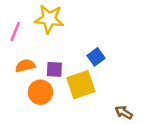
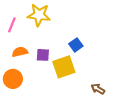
orange circle: (40, 92) -> (13, 79), moved

